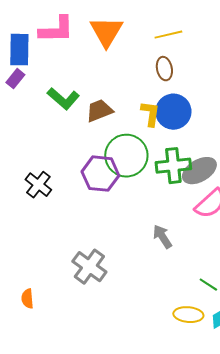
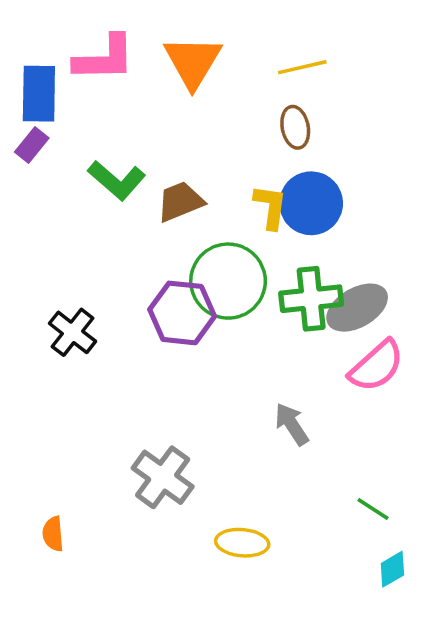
yellow ellipse: (188, 315) -> (242, 543), moved

